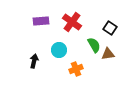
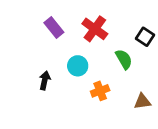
purple rectangle: (41, 21) -> (54, 28), turned 56
brown triangle: (108, 54) -> (142, 101), moved

